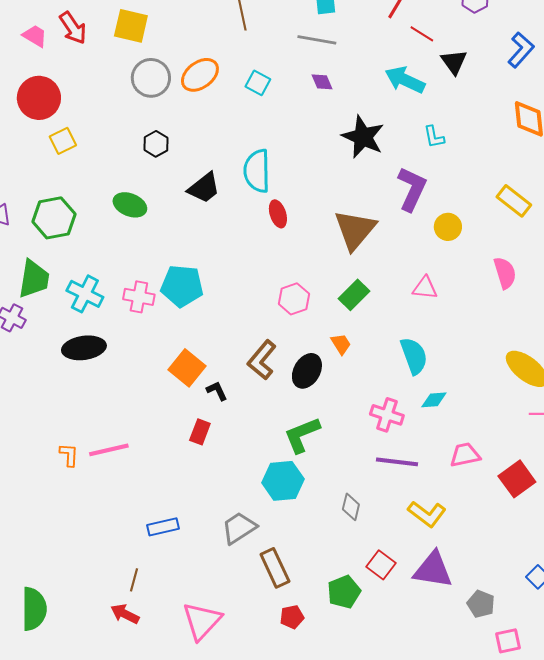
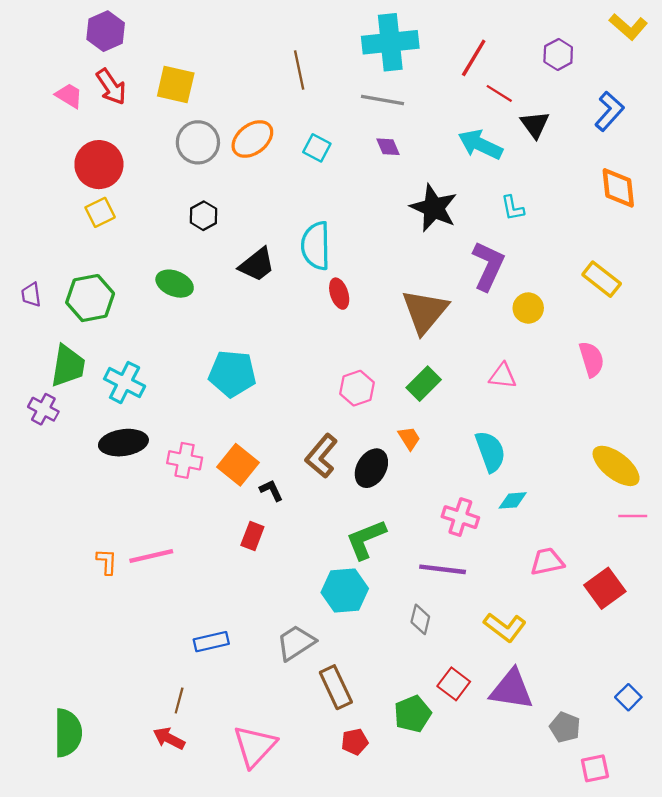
red circle: (39, 98) -> (99, 165), moved
pink cross: (139, 297) -> (185, 460), moved
purple line: (397, 462) -> (443, 569), moved

